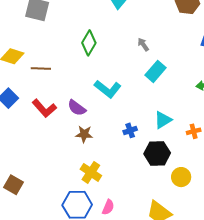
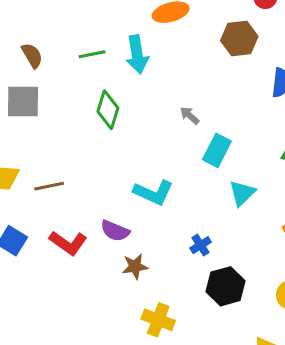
green diamond: (89, 43) -> (108, 110), moved
cyan triangle: (163, 120) -> (242, 193), moved
black hexagon: (157, 153) -> (226, 286), moved

